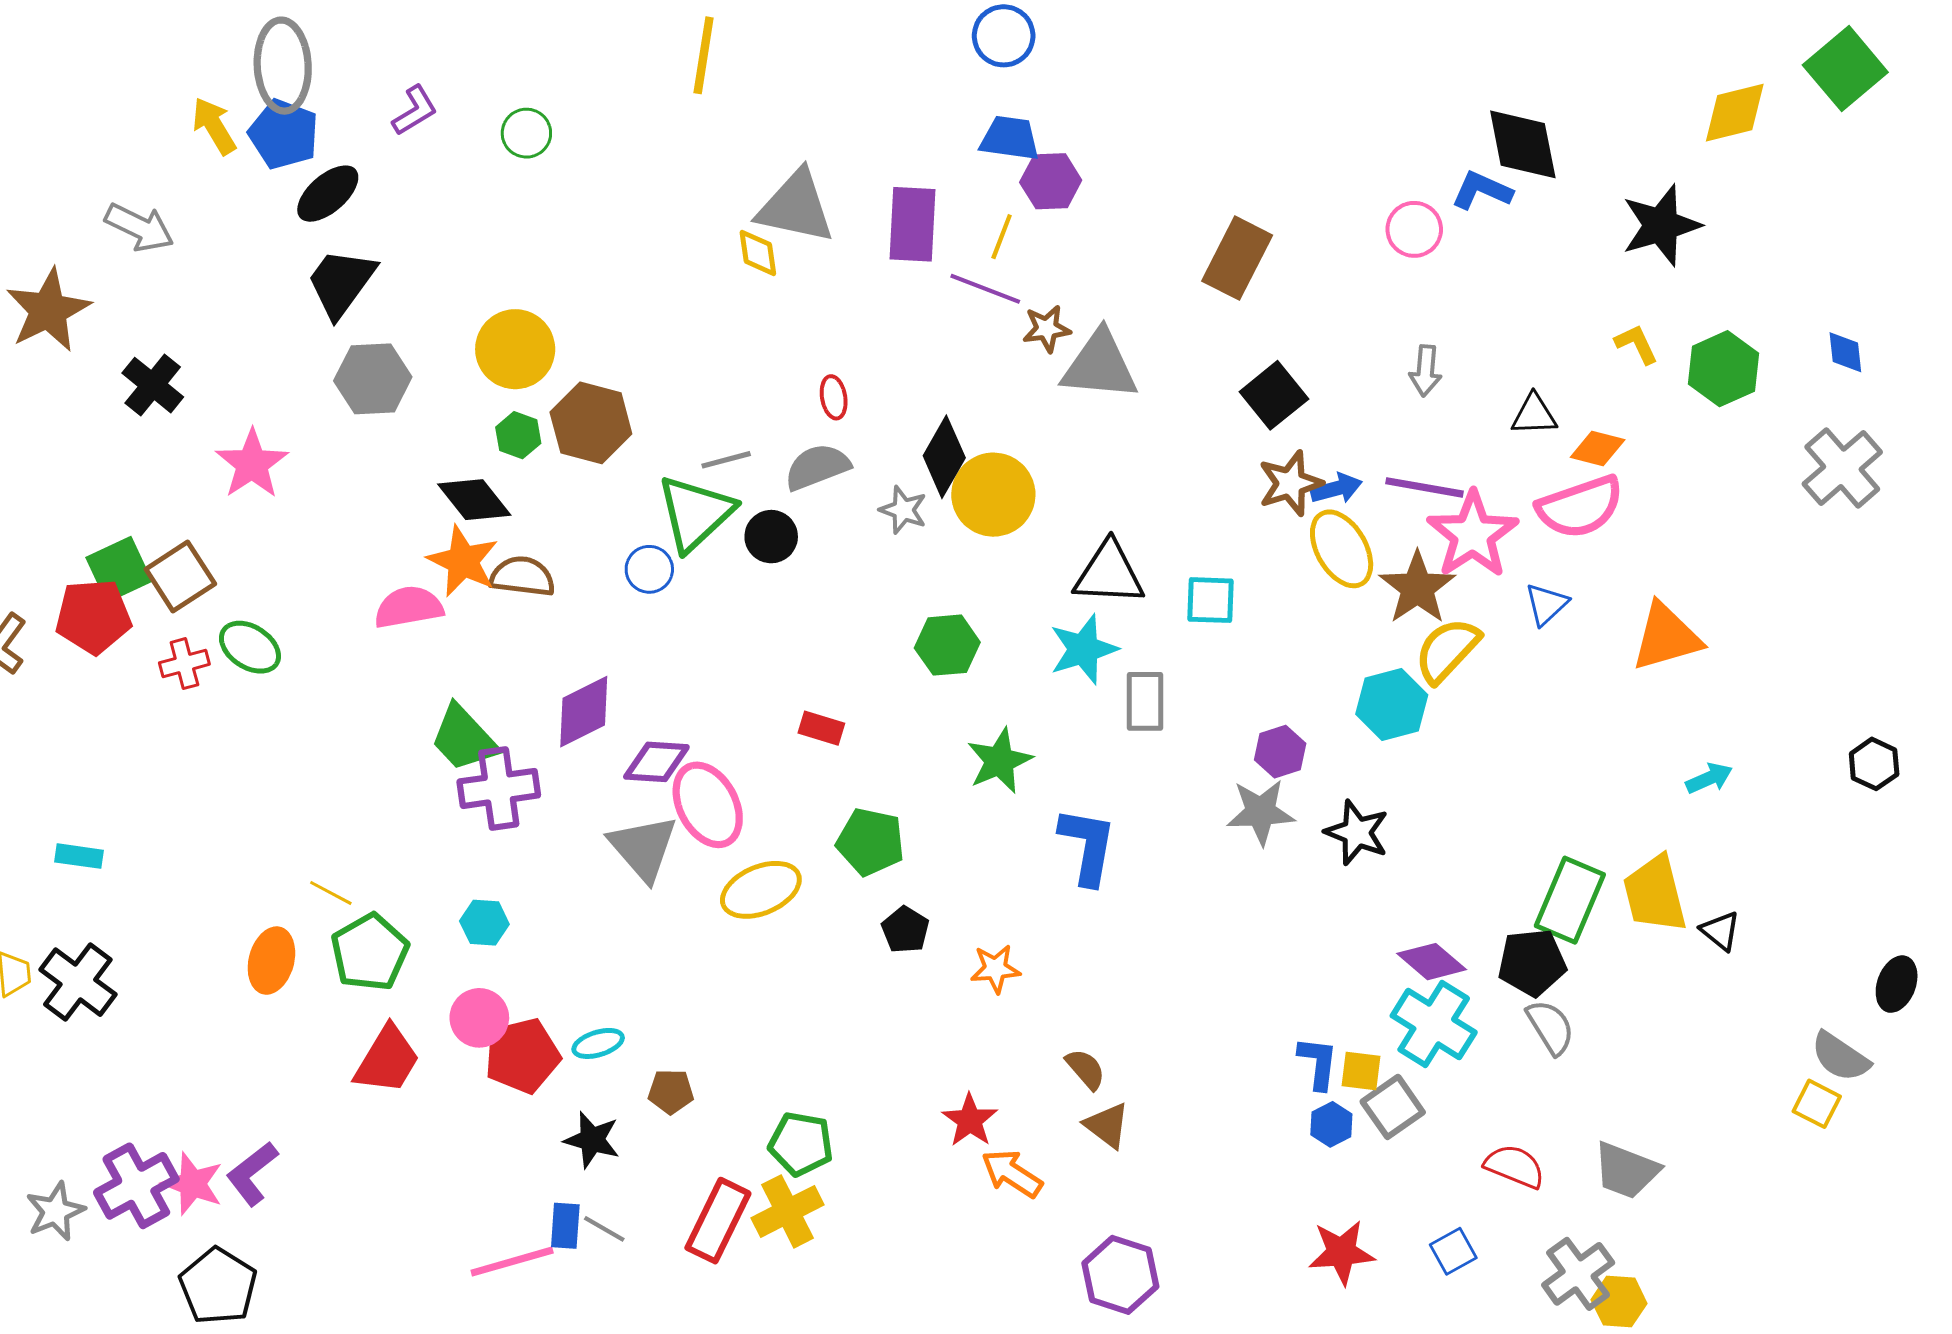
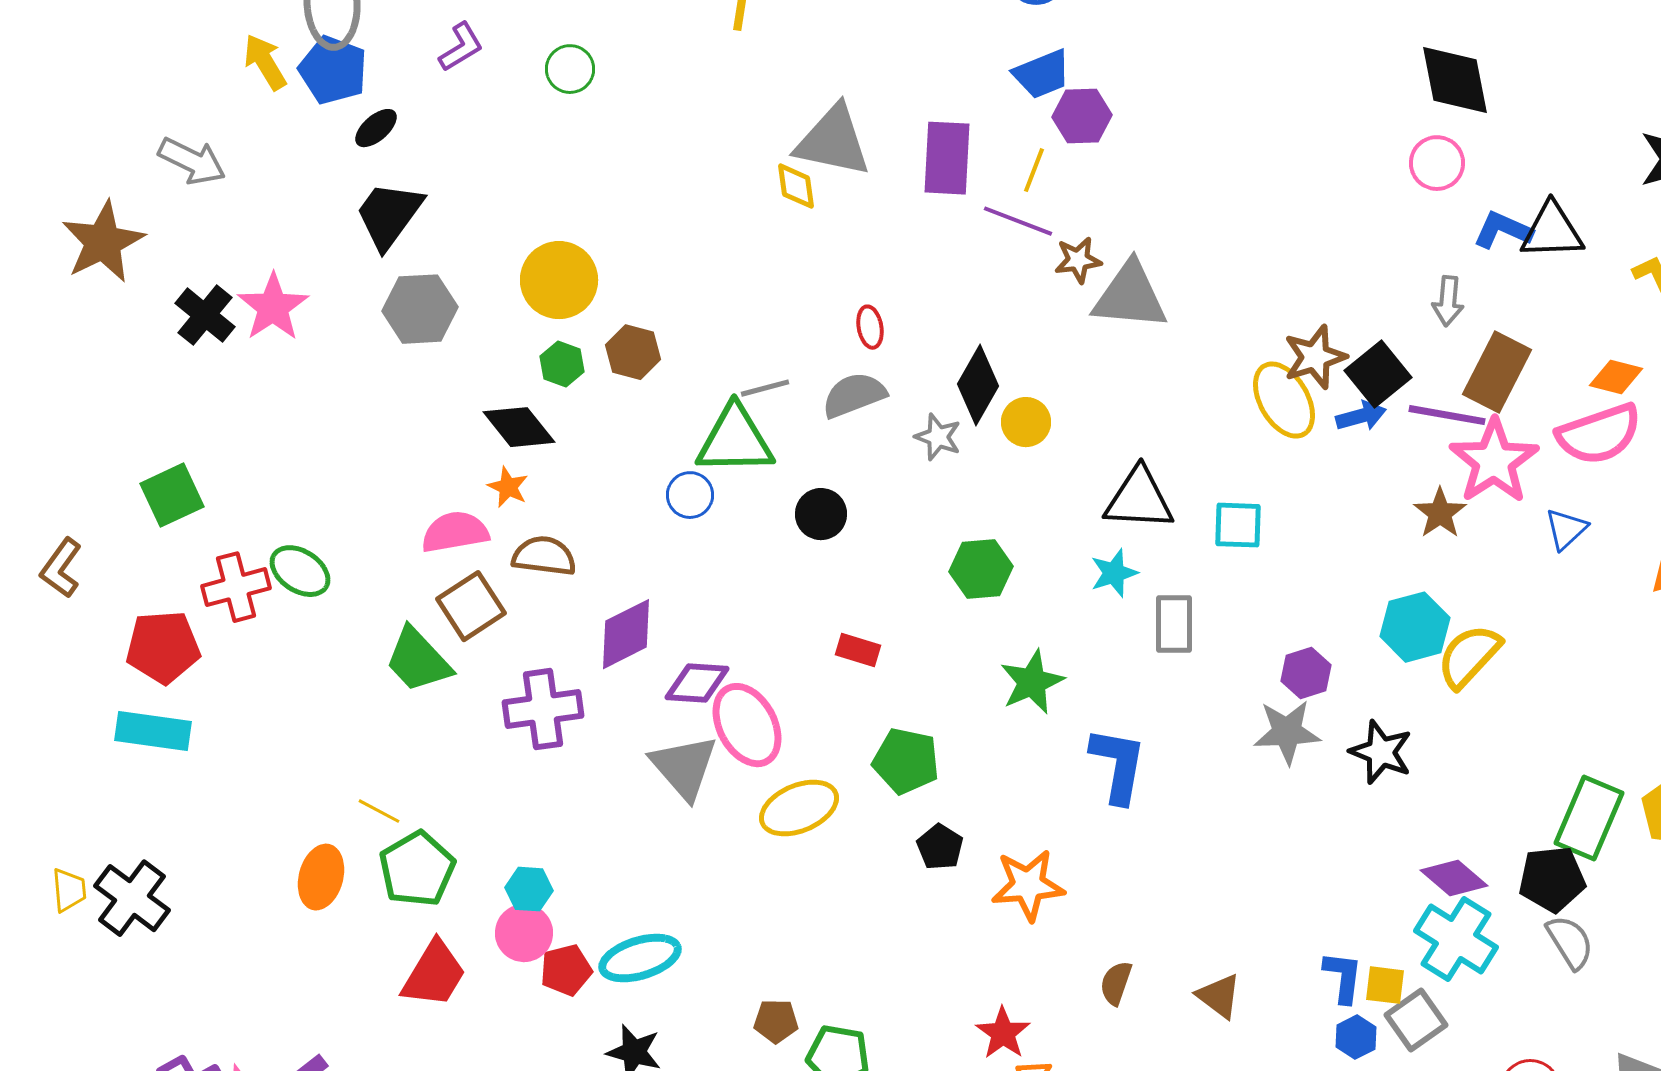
blue trapezoid: (1010, 138) -> (1042, 74), turned 150
black diamond: (1523, 144) -> (1455, 80), moved
blue L-shape: (1482, 190) -> (1503, 230), moved
black ellipse: (328, 194) -> (376, 128), size x0.7
brown rectangle: (1237, 258) -> (1497, 372), moved
black square: (1274, 395) -> (1378, 374), moved
black triangle: (1534, 415) -> (1552, 231), moved, size x1.4
brown hexagon: (591, 423) -> (633, 352), size x0.7
pink star: (252, 464) -> (273, 307), moved
brown star: (1290, 483) -> (1315, 357), moved
yellow circle: (993, 495) -> (1026, 422), size x0.6
green triangle: (695, 513) -> (735, 440), turned 42
black circle: (771, 537) -> (821, 514), moved
yellow ellipse: (1342, 549) -> (1284, 400), moved
orange star: (463, 561) -> (508, 487), size x0.6
brown square: (180, 577) -> (471, 606), moved
brown semicircle: (522, 577) -> (544, 556), moved
brown star: (1417, 588) -> (1440, 513), size x0.7
red pentagon: (93, 616) -> (163, 647), moved
cyan star: (1083, 649) -> (1114, 573), size x0.7
yellow semicircle: (1447, 650) -> (1469, 656), moved
red cross: (184, 664) -> (236, 587), size x1.4
green trapezoid: (464, 738) -> (418, 660), moved
cyan rectangle: (79, 856) -> (153, 731), moved, size x1.6
cyan hexagon: (484, 923) -> (529, 889), moved
orange star: (995, 969) -> (1028, 885), size x1.5
cyan ellipse: (598, 1043) -> (640, 958), size x1.6
red pentagon: (522, 1056) -> (566, 970), size x0.7
brown semicircle: (1086, 1069) -> (1116, 983), turned -120
brown pentagon: (671, 1092) -> (776, 1021), moved
brown triangle: (1107, 1125) -> (1219, 996), moved

